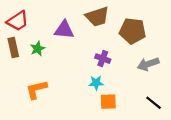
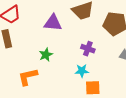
green star: (38, 49) -> (46, 55), moved

